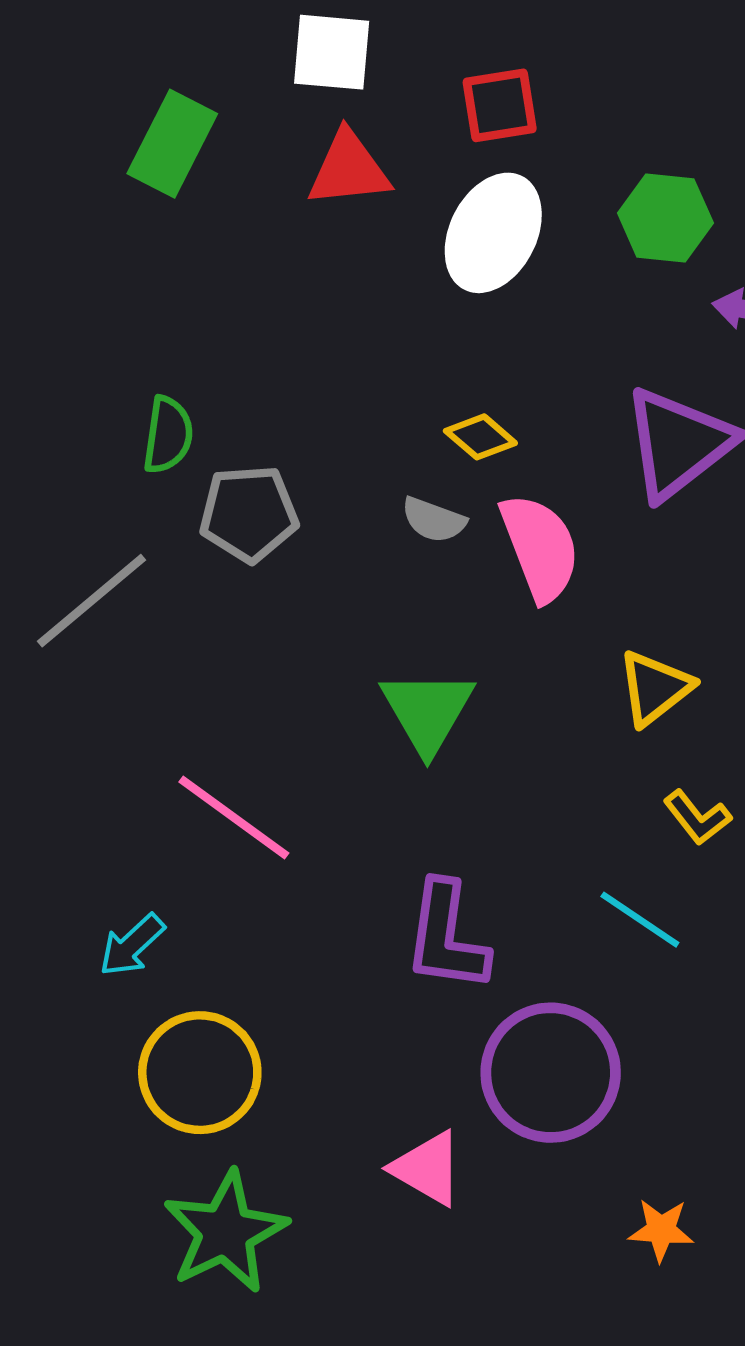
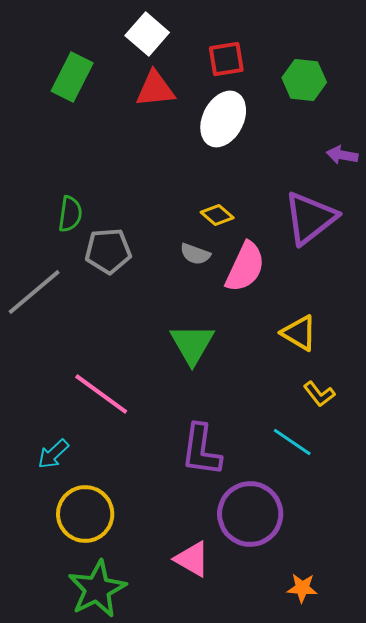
white square: (332, 52) -> (147, 34), turned 36
green hexagon: (665, 218) -> (304, 80), moved
pink semicircle: (540, 548) -> (245, 267), turned 46
yellow triangle: (655, 688) -> (299, 333), turned -51

